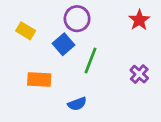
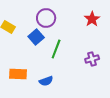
purple cross: (139, 74) -> (92, 59), turned 32
orange rectangle: (39, 79) -> (18, 74), moved

